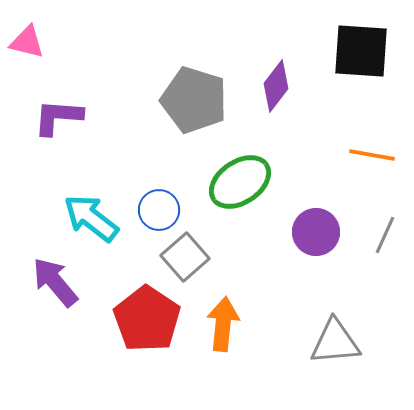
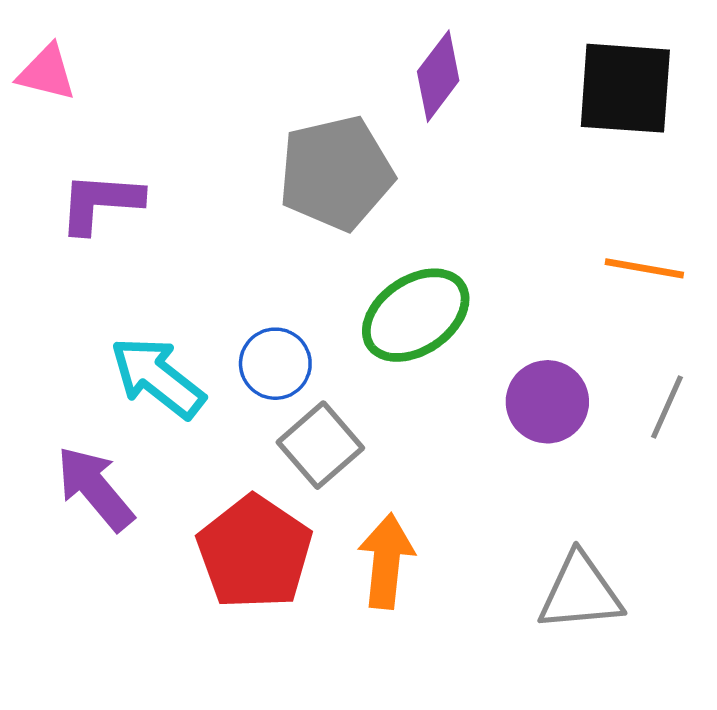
purple diamond: (276, 86) -> (438, 76), moved
gray pentagon: (194, 100) -> (336, 173), turned -30

